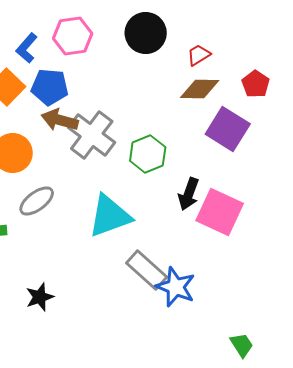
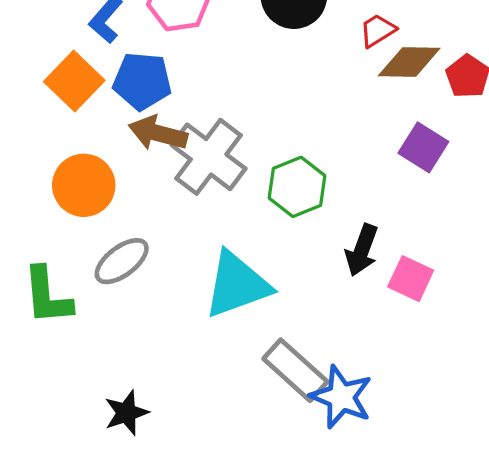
brown diamond: (200, 89) -> (409, 62), moved
purple square: (228, 129) -> (423, 147), size x0.7
pink square: (220, 212) -> (411, 279), size x0.6

